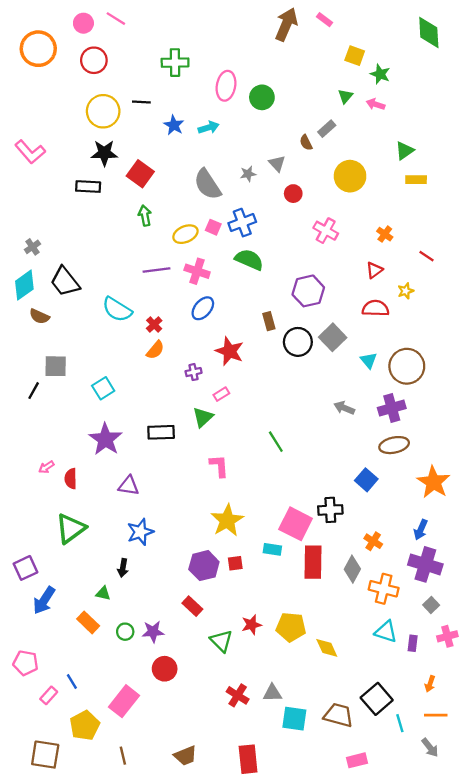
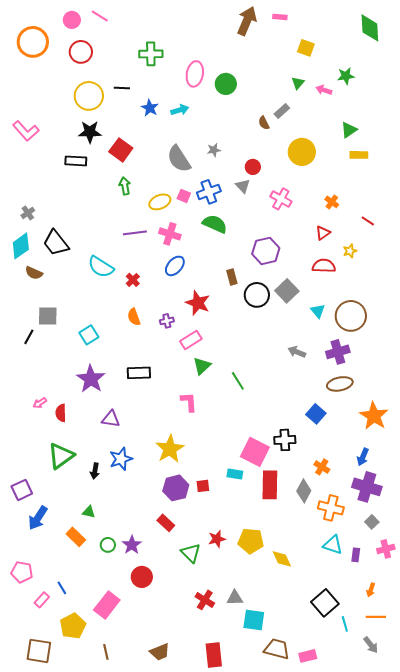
pink rectangle: (325, 20) -> (280, 17), turned -32
green star: (380, 74) -> (346, 76), moved, turned -30
gray triangle: (277, 163) -> (243, 186), moved
orange semicircle: (155, 350) -> (134, 317), moved, turned 120
pink rectangle: (221, 394) -> (191, 340), size x1.5
green triangle: (203, 417) -> (202, 366), moved
yellow star: (227, 520) -> (170, 449), moved
black arrow: (123, 568) -> (95, 471), moved
purple star: (153, 632) -> (132, 545), turned -30
brown trapezoid: (338, 715) -> (277, 649), moved

